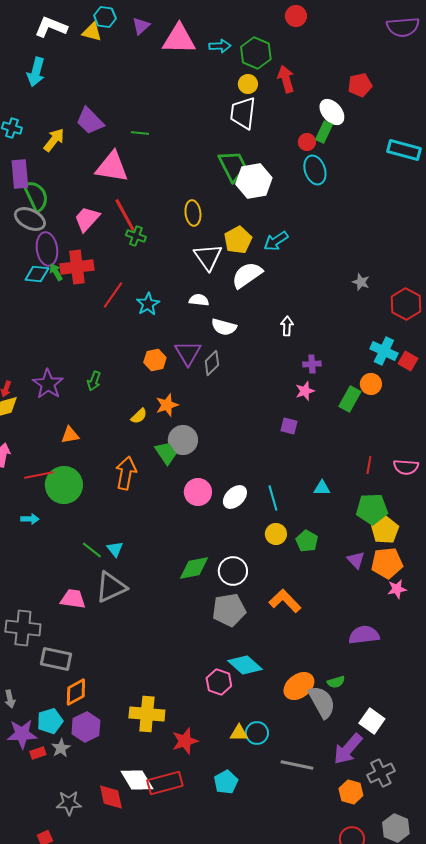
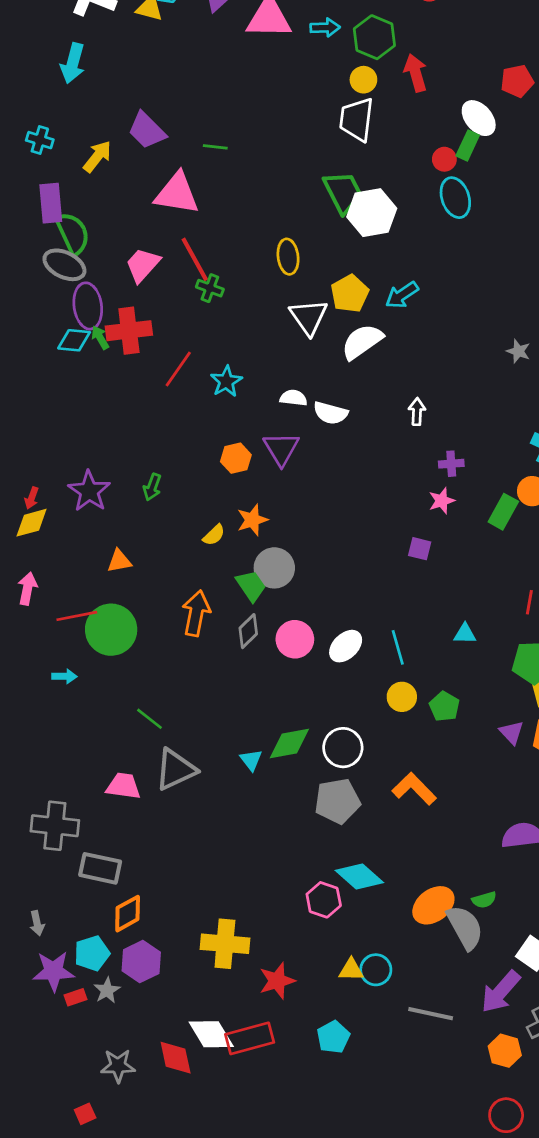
white semicircle: (199, 300) -> (294, 398), moved
gray diamond: (212, 363) -> (248, 631), moved
cyan triangle: (115, 549) -> (251, 760), moved

